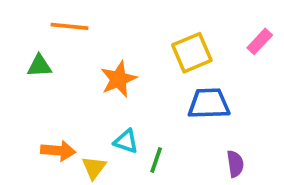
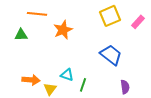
yellow square: (192, 53) -> (110, 16), moved
orange star: (118, 79) -> (63, 30), moved
blue trapezoid: (209, 104) -> (111, 55), turned 40

